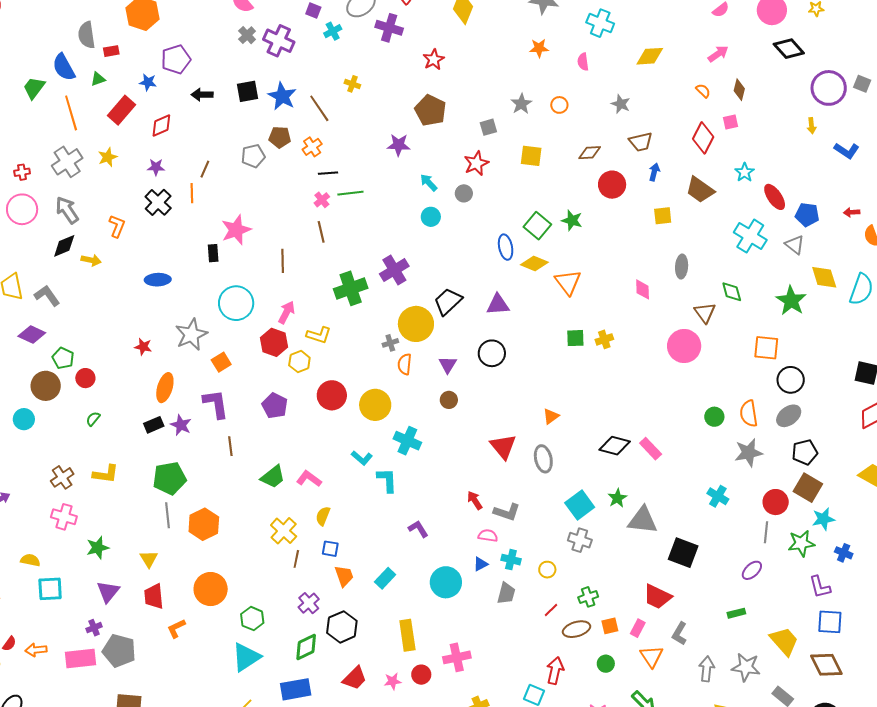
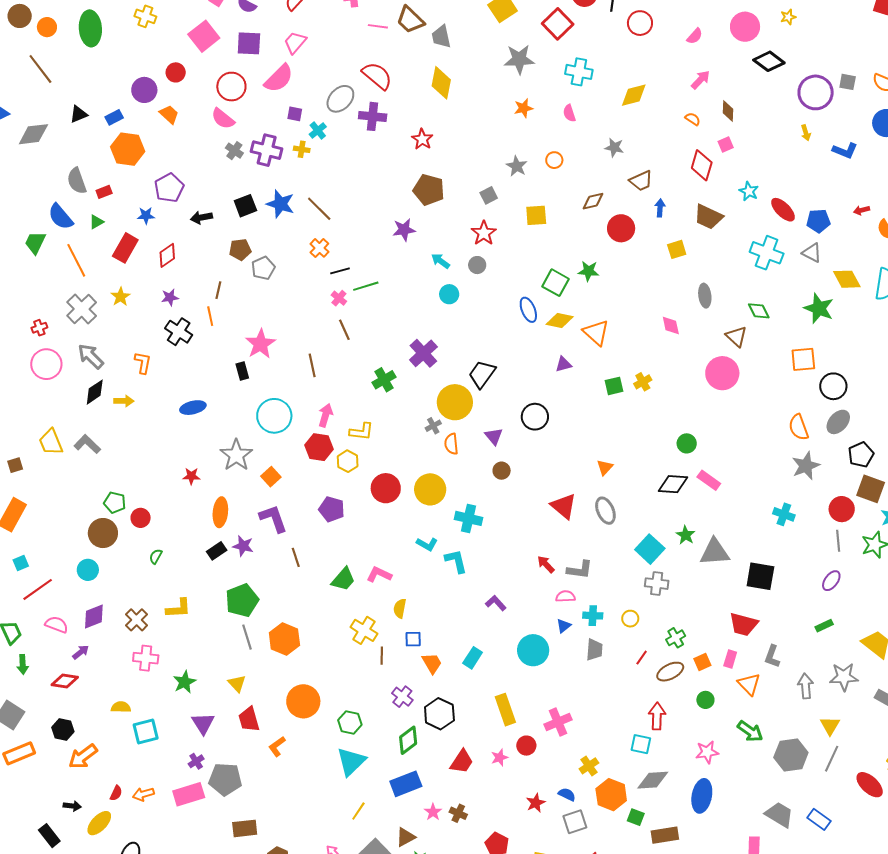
yellow cross: (352, 84) -> (302, 149), moved
brown pentagon: (280, 137) -> (240, 250), moved
green cross: (351, 288) -> (384, 380), size x0.7
purple triangle: (498, 305) -> (563, 364), moved, size x0.7
purple diamond: (32, 335) -> (94, 616), moved, turned -36
green circle: (714, 417) -> (687, 443), moved

